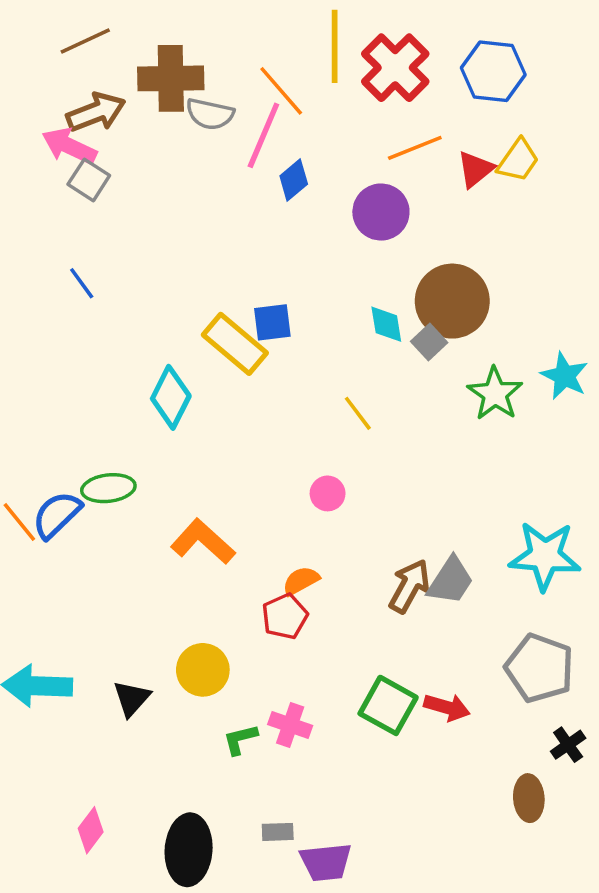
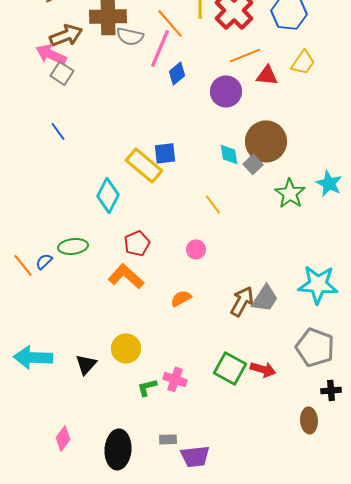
red triangle: (475, 169) -> (267, 75), moved, turned 45
blue semicircle: (57, 515) -> (44, 261), size x0.6
red pentagon: (285, 616) -> (137, 243), moved
black cross: (568, 745) -> (331, 390), turned 30

